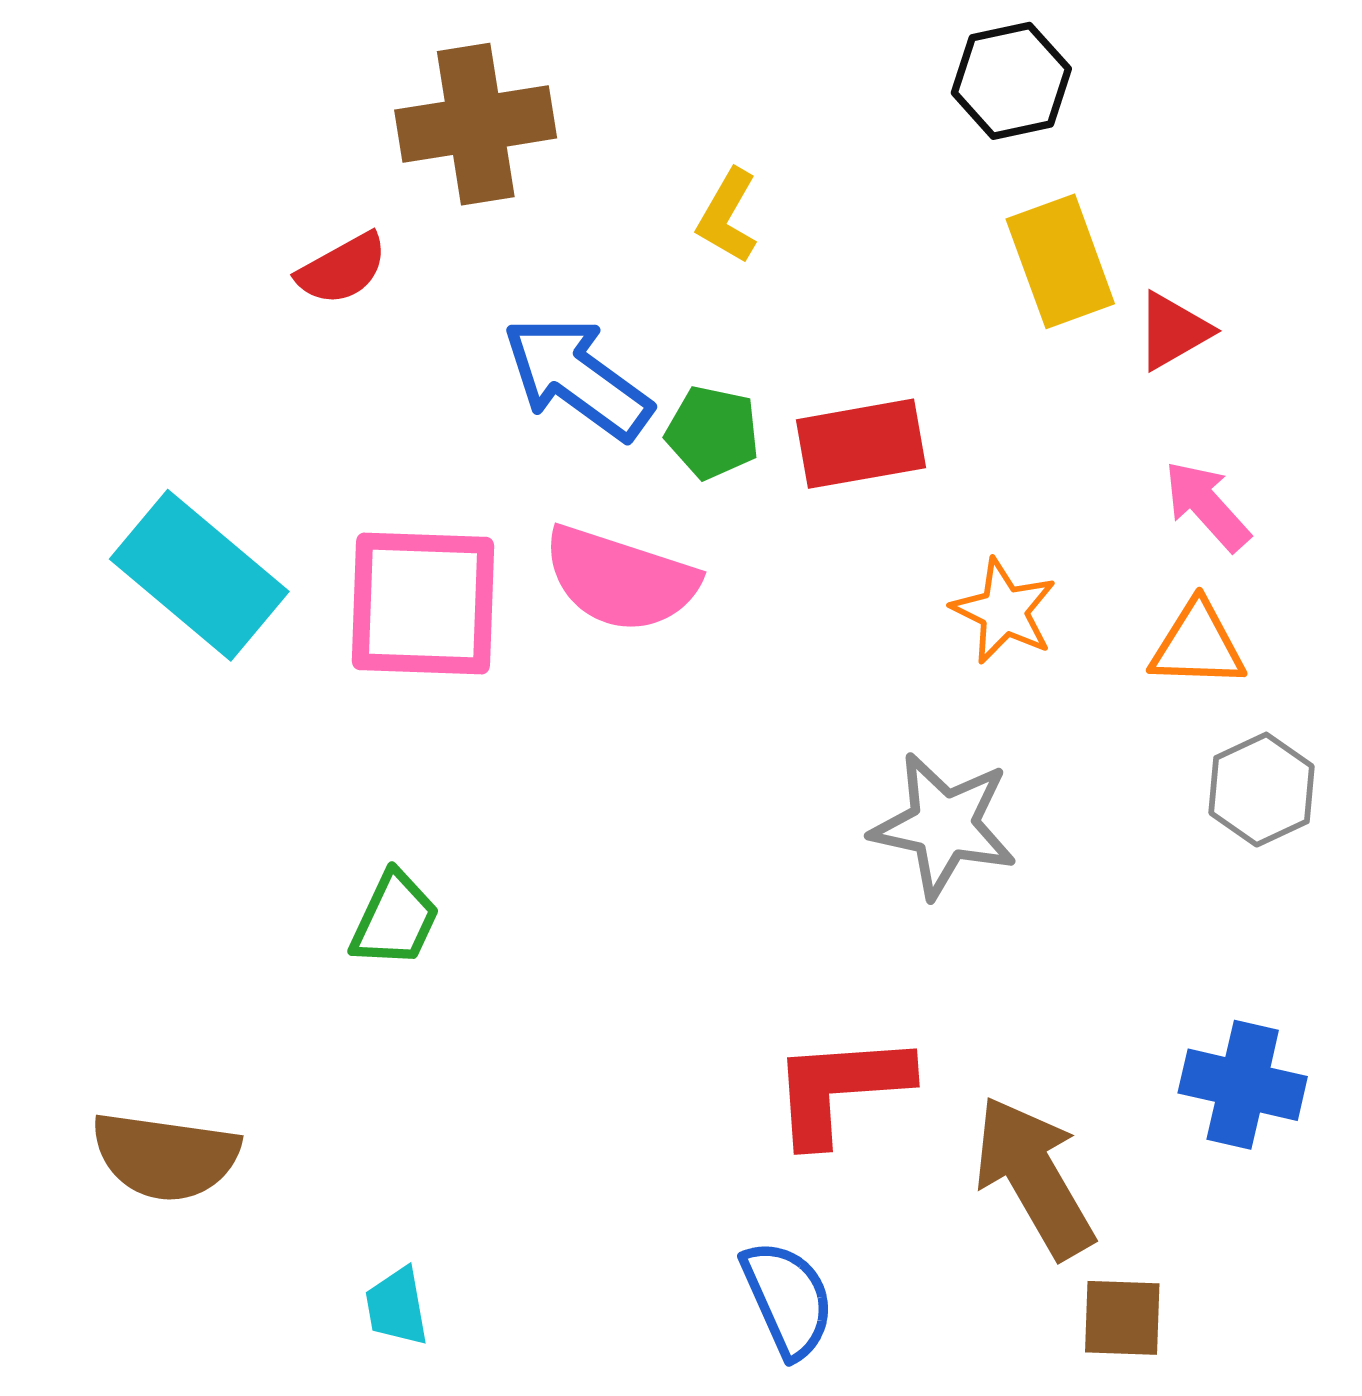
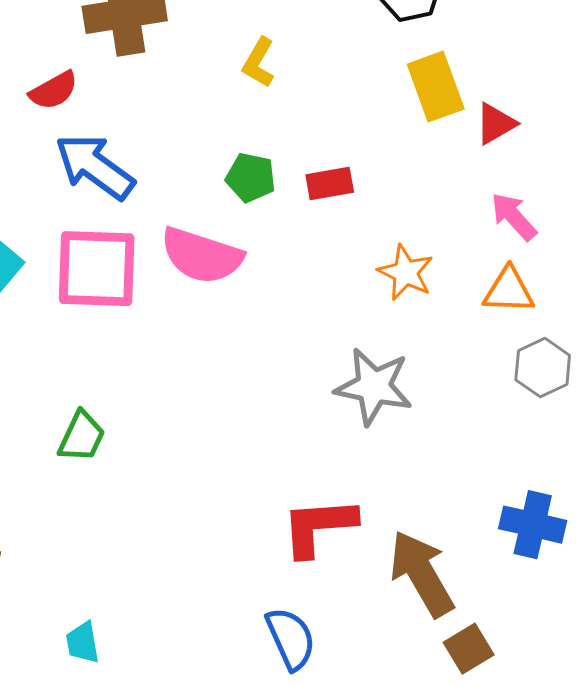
blue arrow: (577, 378) -> (95, 167), moved
red rectangle: (861, 444) -> (330, 184), size x0.7
brown square: (1122, 1318) -> (469, 649), turned -33

